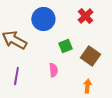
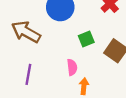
orange arrow: (87, 86) -> (84, 86), moved

